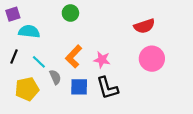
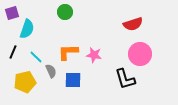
cyan semicircle: (29, 31) -> (27, 29), turned 102
orange L-shape: (74, 56) -> (68, 52), turned 45
black L-shape: (107, 88) -> (125, 79), moved

